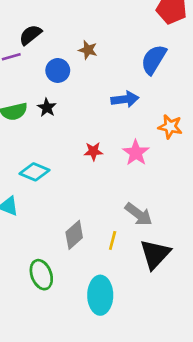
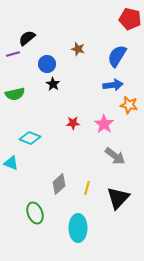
brown star: (88, 50) -> (78, 49), moved
blue arrow: (125, 99) -> (113, 85), moved
black star: (47, 107) -> (53, 84), moved
gray arrow: (139, 214) -> (115, 156), moved

